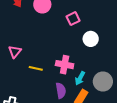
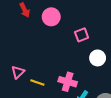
pink triangle: (15, 52) -> (18, 72), moved

